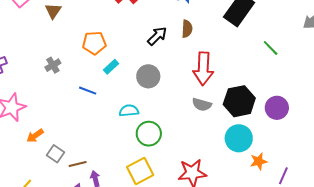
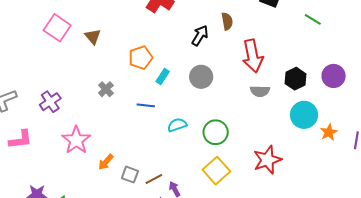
black hexagon: (239, 101) -> (295, 79), size x0.7
cyan semicircle: (129, 111) -> (177, 125), moved

